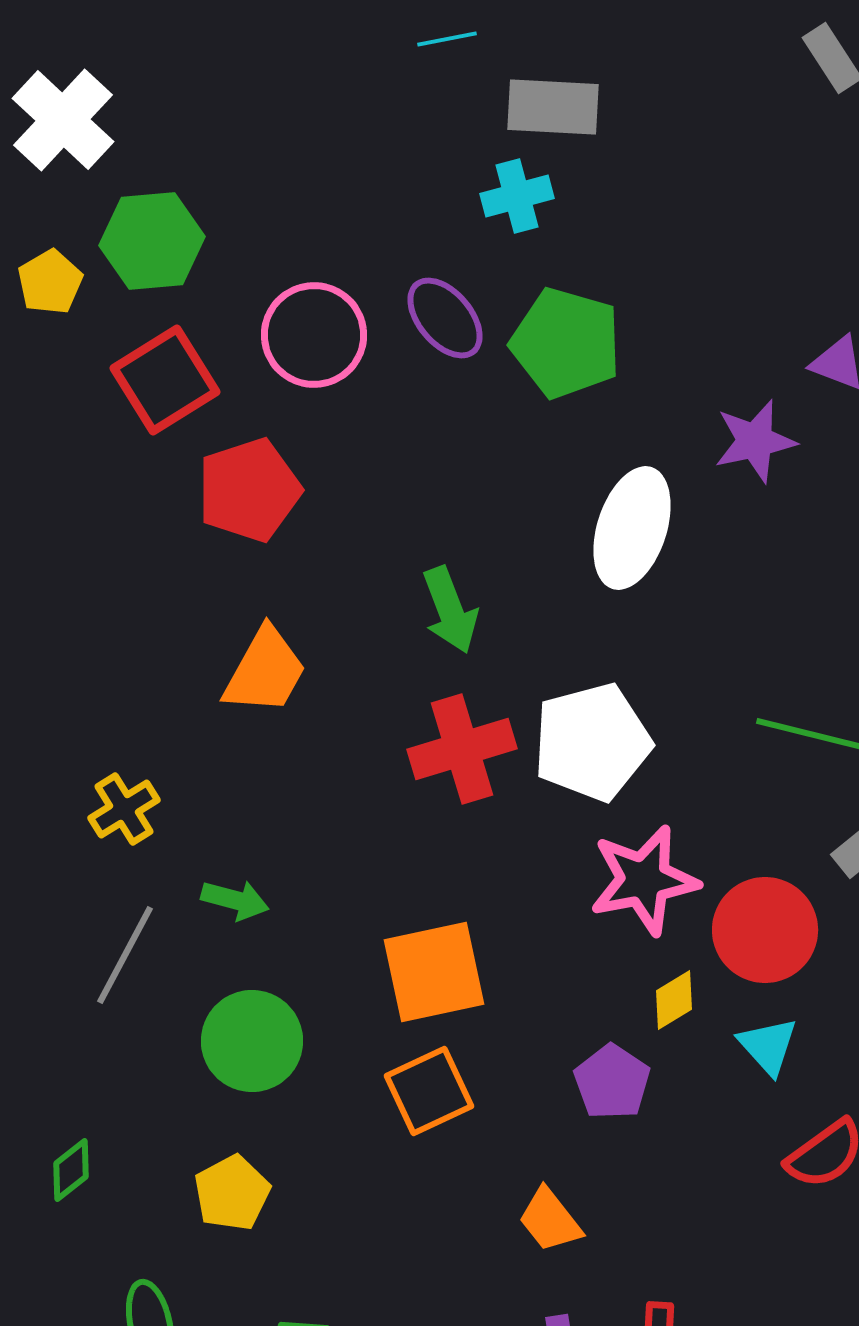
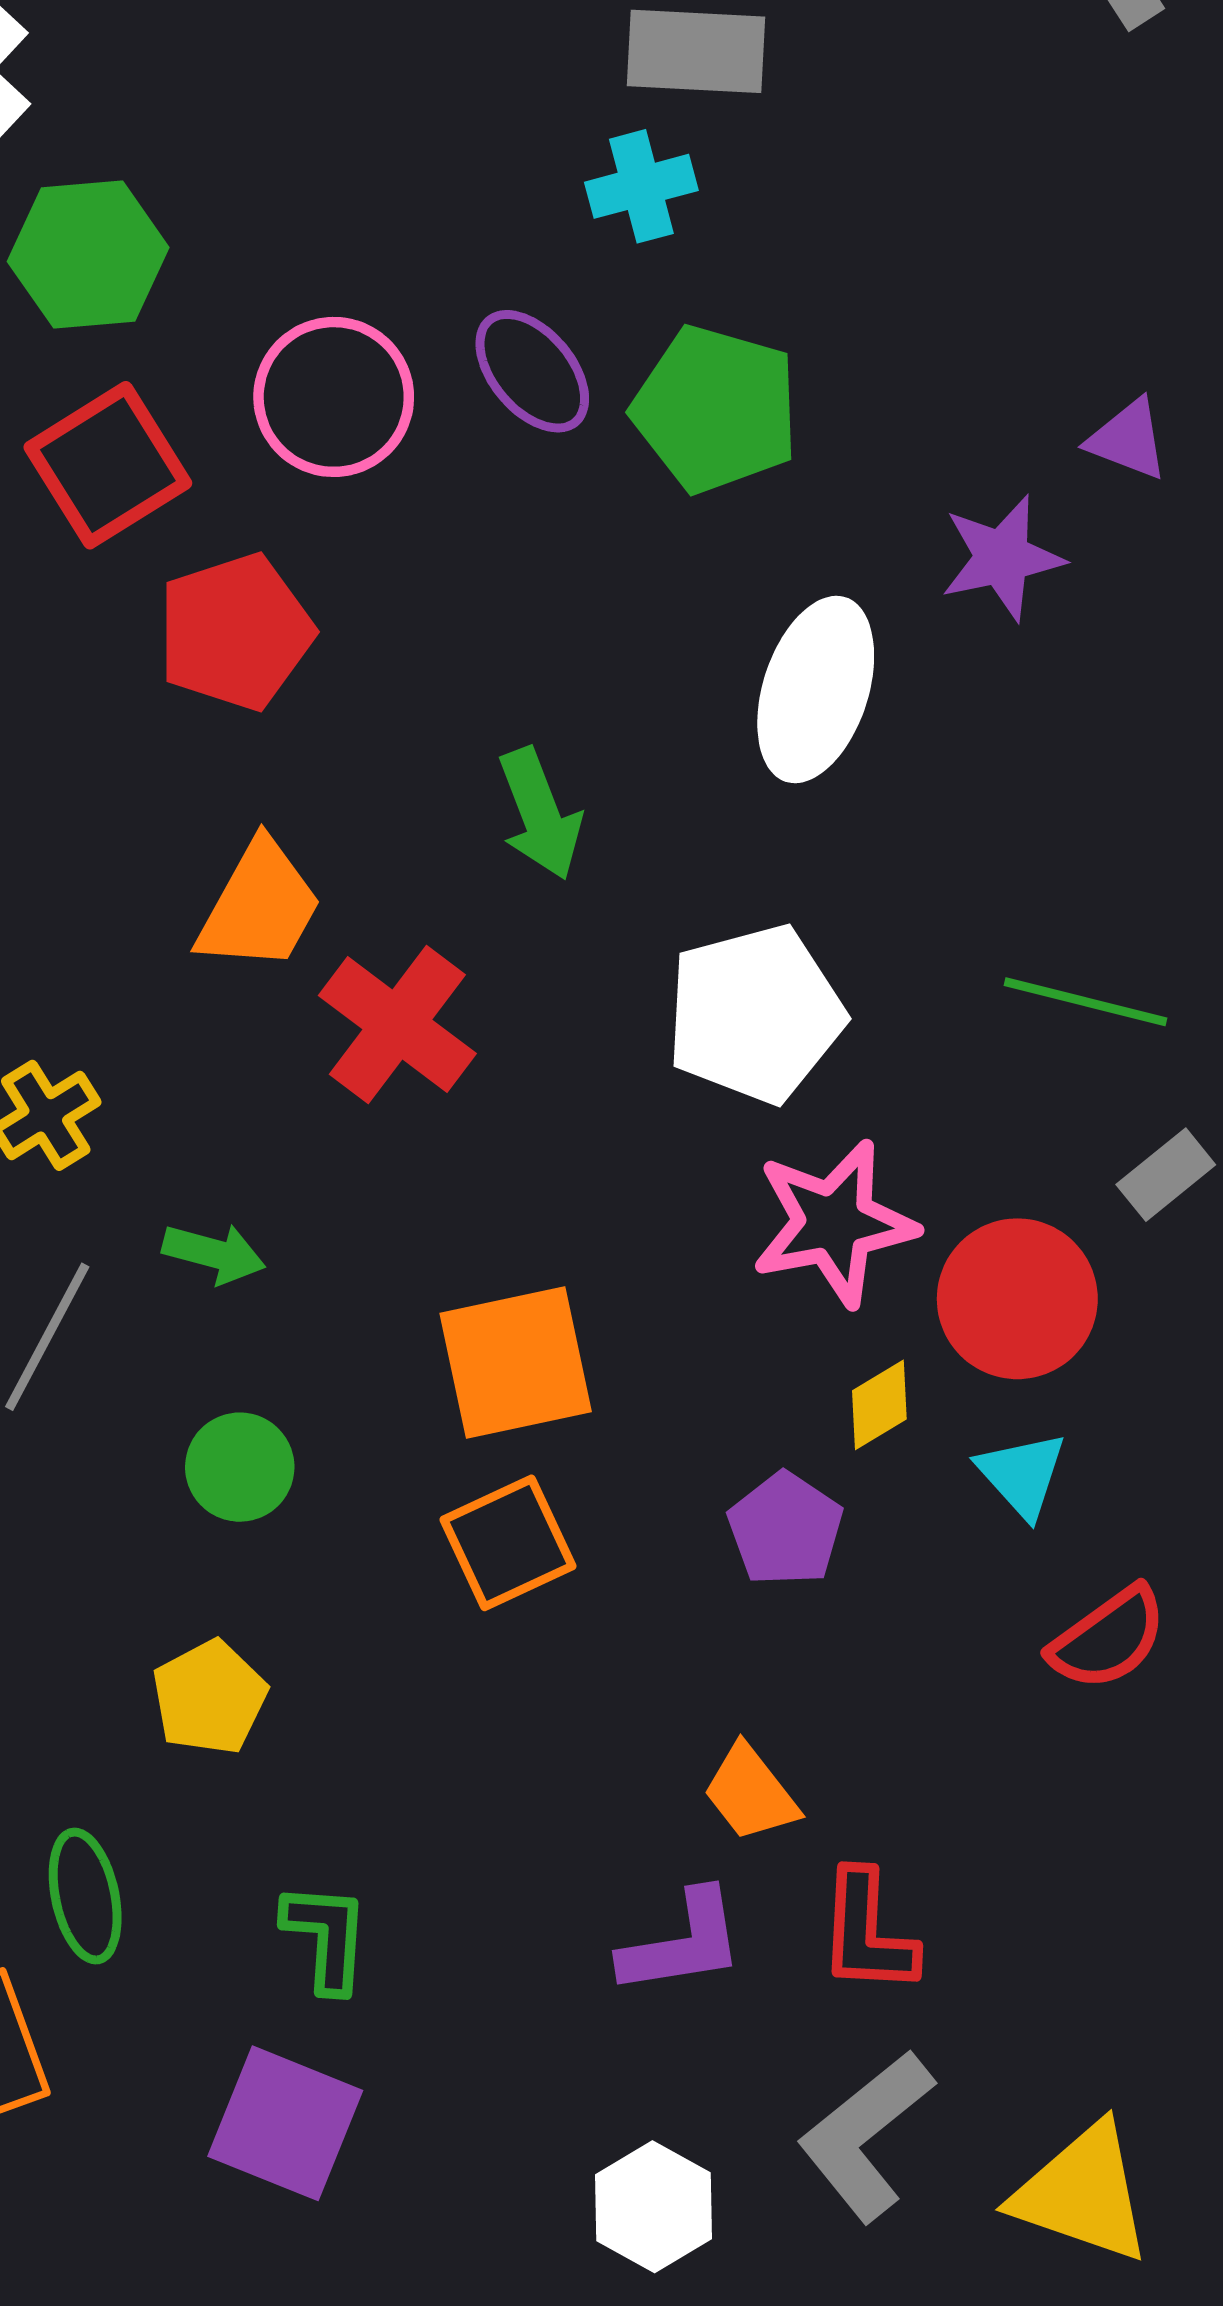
red cross: (462, 749) -> (397, 1024), moved, turned -36
green circle: (252, 1041) -> (240, 1467), size x0.7
orange trapezoid: (550, 1220) -> (751, 1793), moved

